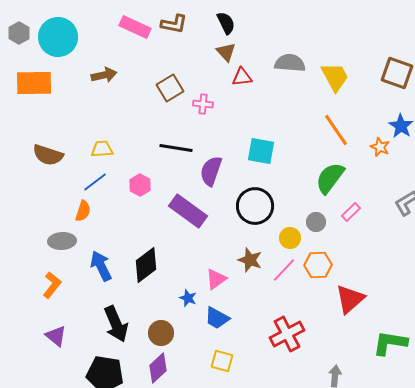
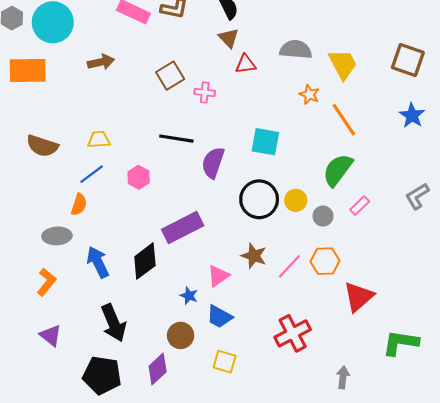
orange star: (380, 147) -> (309, 95), moved
purple rectangle: (188, 211) -> (183, 228), moved, turned -63
yellow circle: (290, 238) -> (296, 200), moved
brown circle: (161, 333) -> (181, 335), moved

